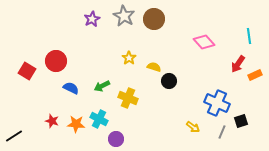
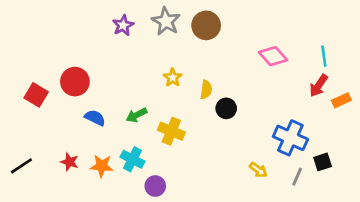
cyan line: (249, 36) -> (324, 56), moved
yellow semicircle: (154, 67) -> (206, 90), turned 80
black line: (14, 136) -> (21, 166), moved

